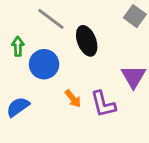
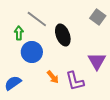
green arrow: (18, 46) -> (19, 33), moved

